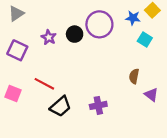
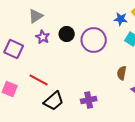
gray triangle: (16, 14) -> (36, 16), moved
purple circle: (99, 24) -> (94, 40), moved

